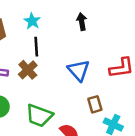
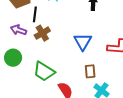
black line: (36, 47) -> (35, 14), moved

